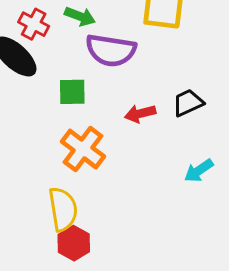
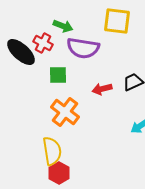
red cross: (34, 24) -> (43, 43), moved

